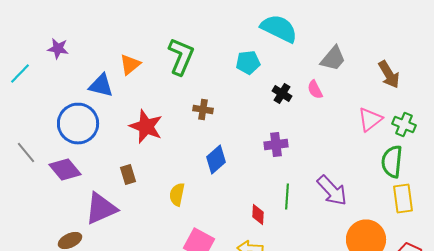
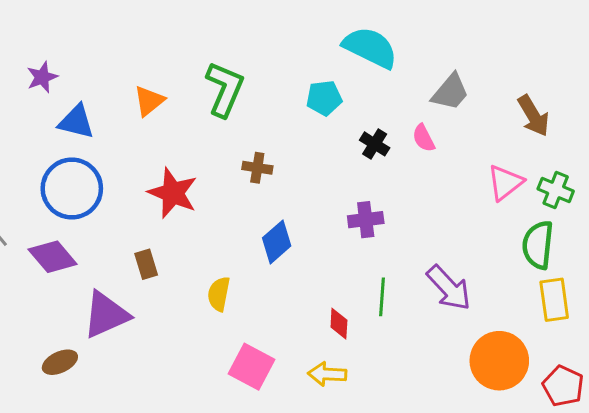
purple star: (58, 48) -> (42, 77), turned -30
blue triangle: (101, 86) -> (76, 122), moved

